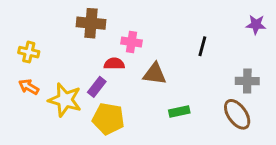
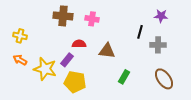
purple star: (256, 25) -> (161, 16), moved
pink cross: (131, 42) -> (92, 19), moved
gray cross: (247, 81) -> (158, 45), moved
green rectangle: (179, 111) -> (124, 77), turned -48

